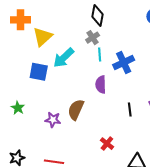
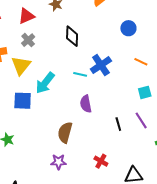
gray cross: (93, 38) -> (28, 40), moved
cyan line: (100, 55) -> (80, 74), turned -64
blue cross: (124, 62) -> (101, 65), moved
purple star: (53, 120) -> (59, 162), moved

